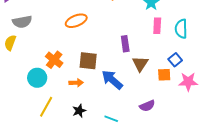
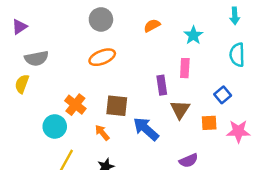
pink rectangle: (157, 26) -> (185, 68), moved
cyan semicircle: (181, 29) -> (237, 55), moved
blue square: (175, 60) -> (223, 95), moved
orange arrow: (76, 83) -> (102, 133), turned -128

